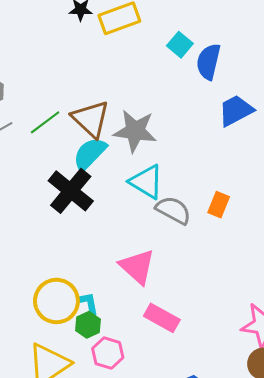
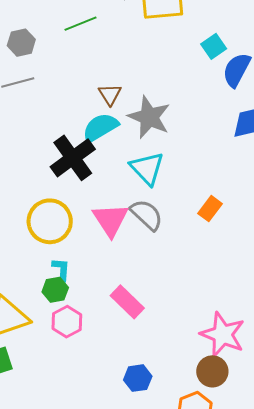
brown triangle: (91, 119) -> (110, 94), size x0.6
green line: (45, 122) -> (80, 24), moved
gray semicircle: (173, 210) -> (147, 215), moved
pink triangle: (137, 267) -> (110, 220), moved
yellow circle: (56, 301) -> (50, 221), moved

